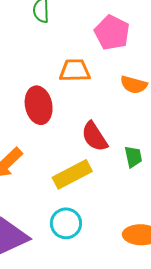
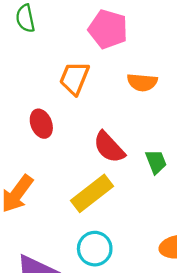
orange trapezoid: (75, 70) -> (74, 78), turned -56
red ellipse: (39, 105) -> (41, 124), size x0.7

